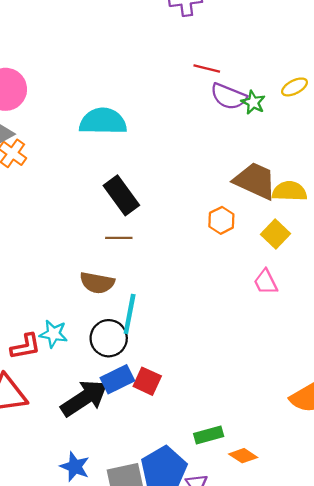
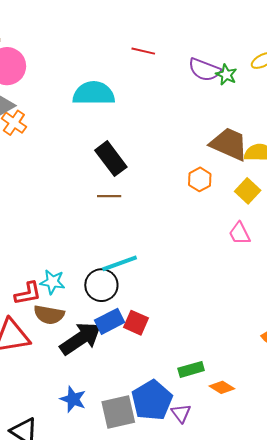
red line: (207, 68) -> (143, 51), moved
brown semicircle: (97, 283) -> (49, 315), moved
cyan line: (130, 314) -> (120, 263), turned 60

